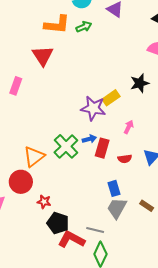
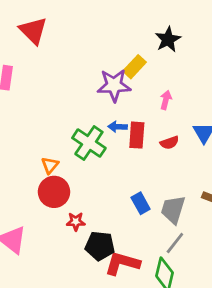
blue arrow: (89, 139) -> (118, 127), turned -152
orange triangle: (34, 157) -> (50, 165), size x0.6
red circle: (21, 182) -> (54, 192), moved
blue rectangle: (114, 188) -> (141, 203), moved
gray line: (95, 230) -> (175, 243), moved, turned -54

